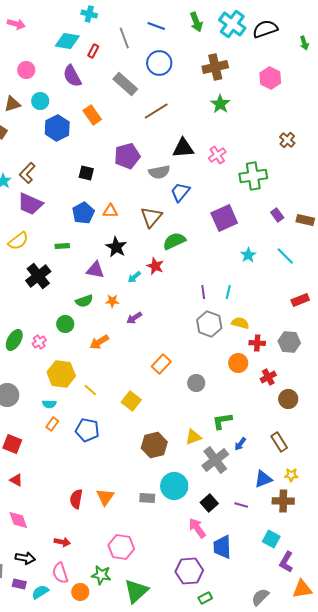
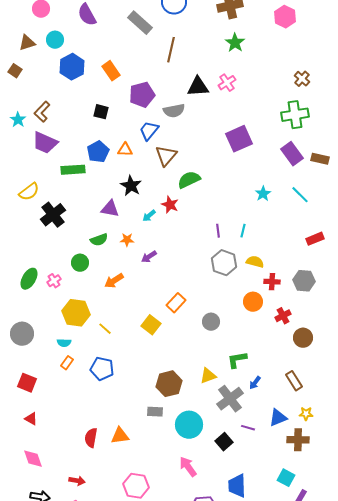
brown line: (156, 111) -> (171, 50), turned -45
orange rectangle: (92, 115) -> (111, 71), moved
pink cross: (217, 155) -> (227, 83), moved
green cross: (253, 176) -> (295, 115), moved
blue trapezoid: (180, 192) -> (149, 131), moved
purple rectangle: (277, 215) -> (292, 154), size x1.6
purple square: (224, 218) -> (239, 139), moved
yellow semicircle: (18, 241) -> (29, 192), moved
green rectangle: (62, 246) -> (73, 170), moved, size x1.6
yellow square: (131, 401) -> (151, 325), moved
orange triangle: (105, 497) -> (120, 436), turned 48
gray rectangle: (147, 498) -> (155, 412), moved
purple line: (241, 505) -> (248, 428), moved
pink arrow: (197, 528) -> (188, 467), moved

